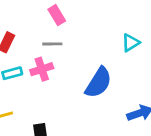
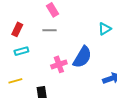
pink cross: (42, 69) -> (59, 64), moved

